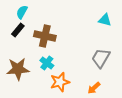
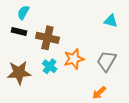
black rectangle: (18, 30) -> (19, 31), turned 64
orange star: (60, 82) -> (74, 59), moved

